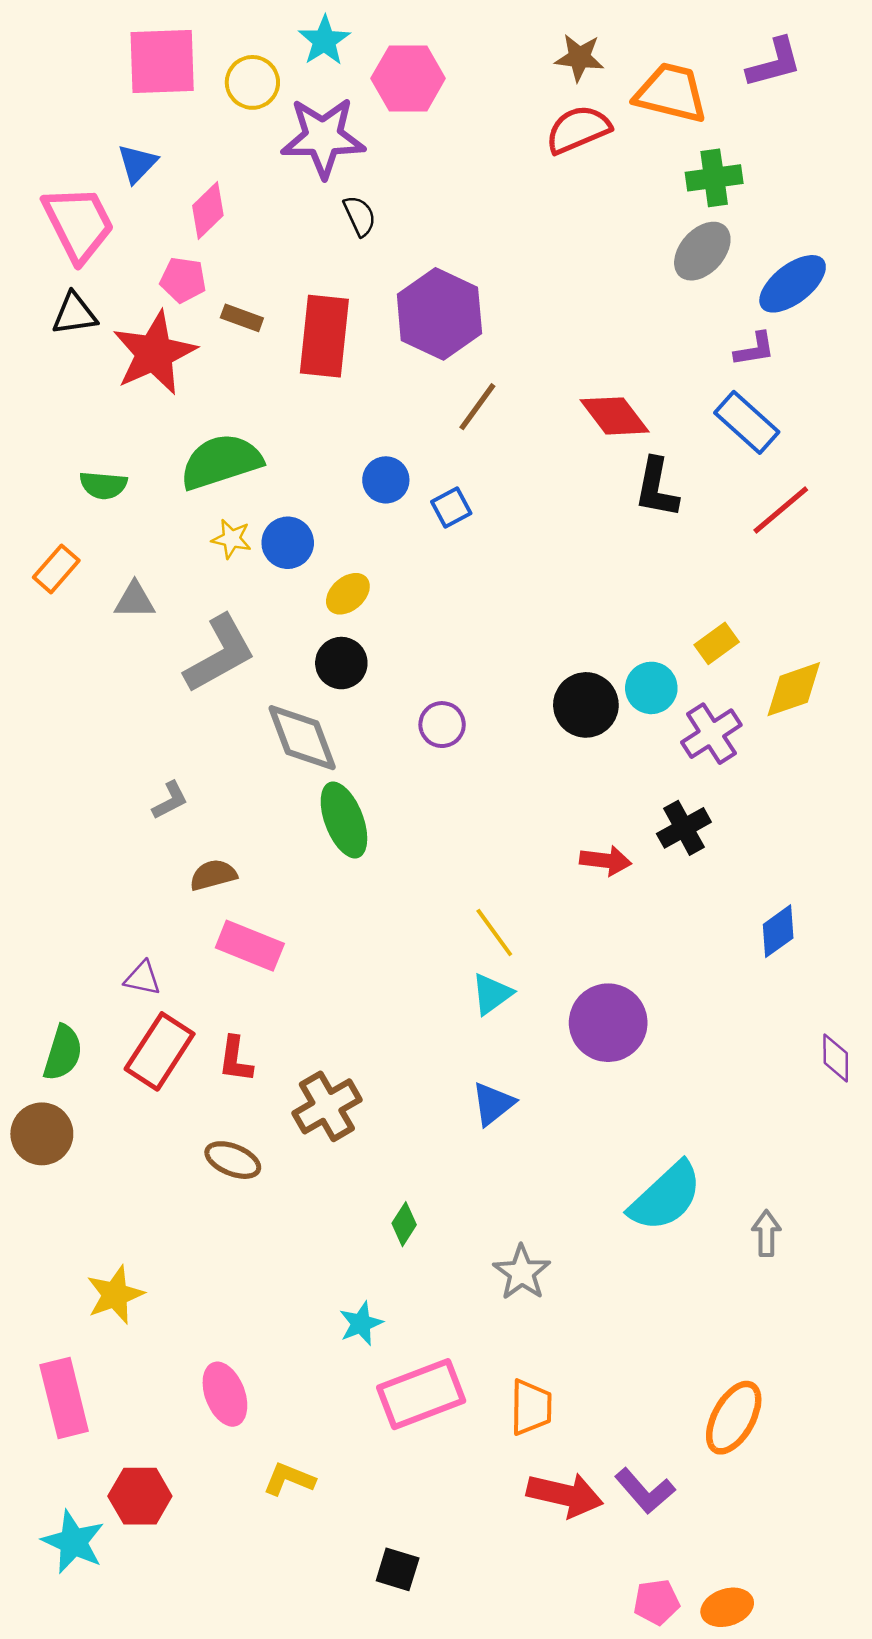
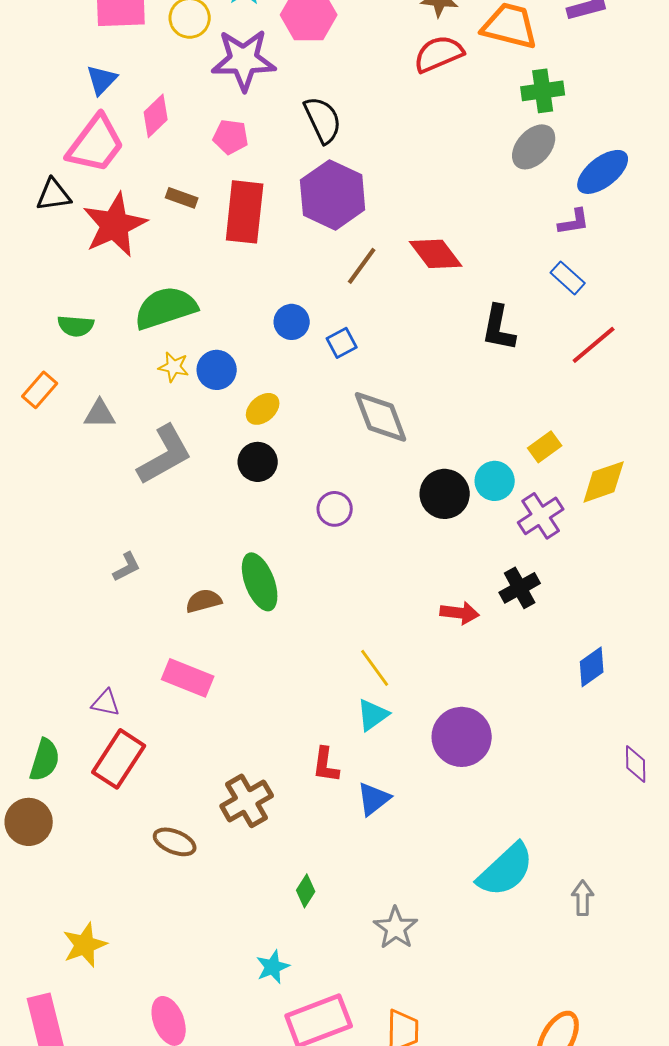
black semicircle: (360, 216) -> (323, 120), moved, size x1.5
pink trapezoid: (78, 224) -> (96, 144), moved, turned 64
pink pentagon: (183, 280) -> (231, 137), moved
red diamond: (615, 416) -> (436, 254), moved
blue rectangle: (747, 422) -> (568, 278), size x0.7
gray diamond: (302, 738) -> (381, 417), moved
brown semicircle: (213, 875) -> (204, 601), moved
red L-shape: (235, 1059) -> (326, 765), moved

